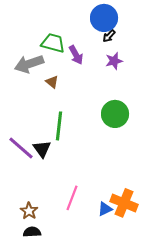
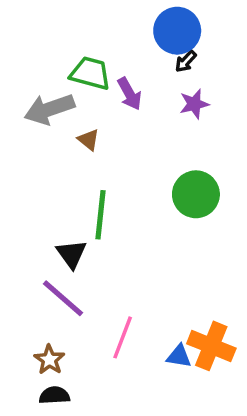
purple line: (21, 148) -> (63, 298), moved
blue triangle: (105, 209) -> (179, 356), turned 35

